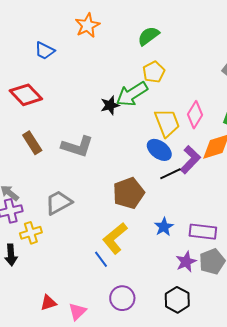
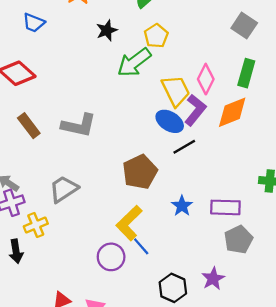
black star: (110, 105) -> (107, 30), moved
purple L-shape: (190, 160) -> (195, 110), moved
blue line: (101, 259) -> (141, 246), moved
purple star: (186, 262) -> (213, 279), moved
purple circle: (122, 298) -> (111, 257), moved
black hexagon: (177, 300) -> (173, 288), moved

